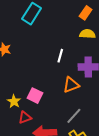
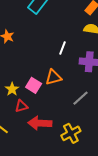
orange triangle: (71, 85) -> (53, 77), moved
gray line: (74, 116) -> (80, 98), moved

